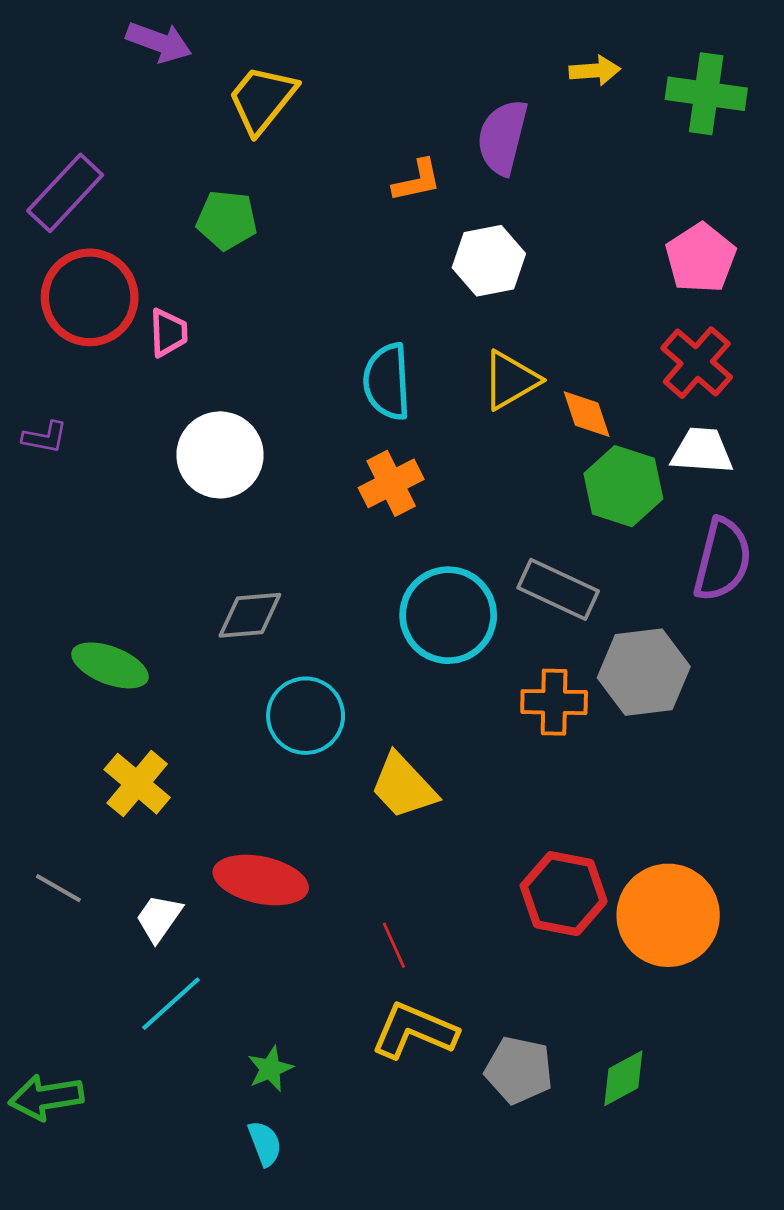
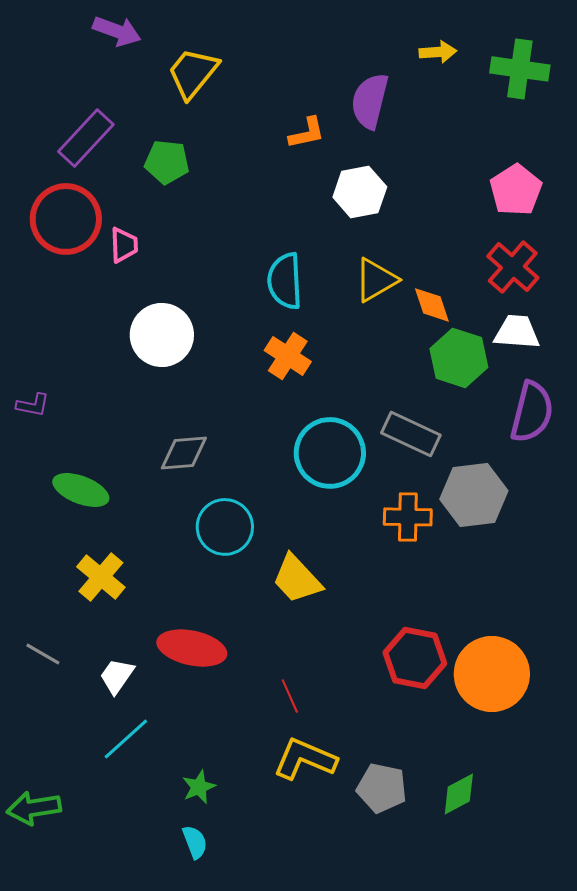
purple rectangle: (65, 193) -> (86, 138), moved
purple L-shape: (45, 437) -> (33, 405), moved
orange cross: (391, 483) -> (288, 356), turned -30

